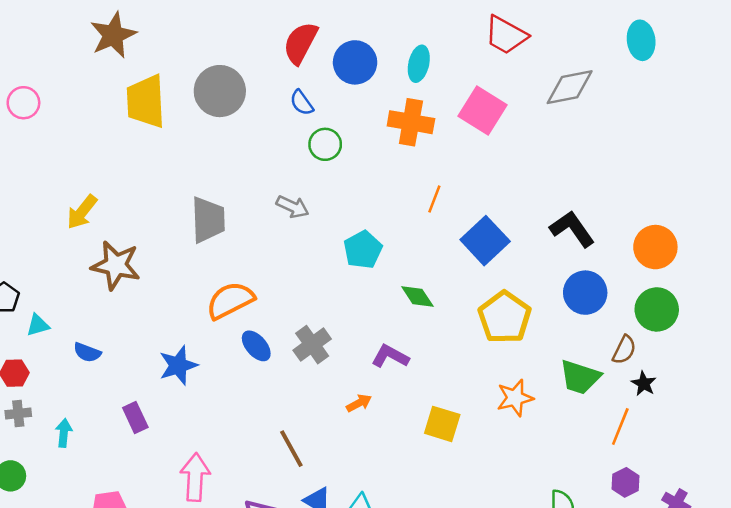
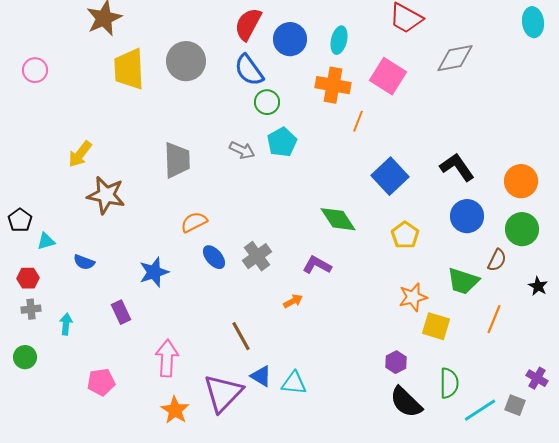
cyan ellipse: (641, 40) -> (533, 22), moved
blue semicircle: (302, 103) -> (249, 70), size x1.6
orange line: (434, 199) -> (358, 121), moved
cyan pentagon: (363, 250) -> (282, 142), moved
green diamond: (417, 296) -> (338, 219), size x1.4
orange semicircle: (230, 300) -> (194, 222), size x0.7
yellow pentagon: (505, 317) -> (405, 235), size x0.7
black star: (644, 384) -> (538, 286), moved
yellow square: (442, 424) -> (436, 326), moved
purple hexagon: (626, 482) -> (396, 362), moved

